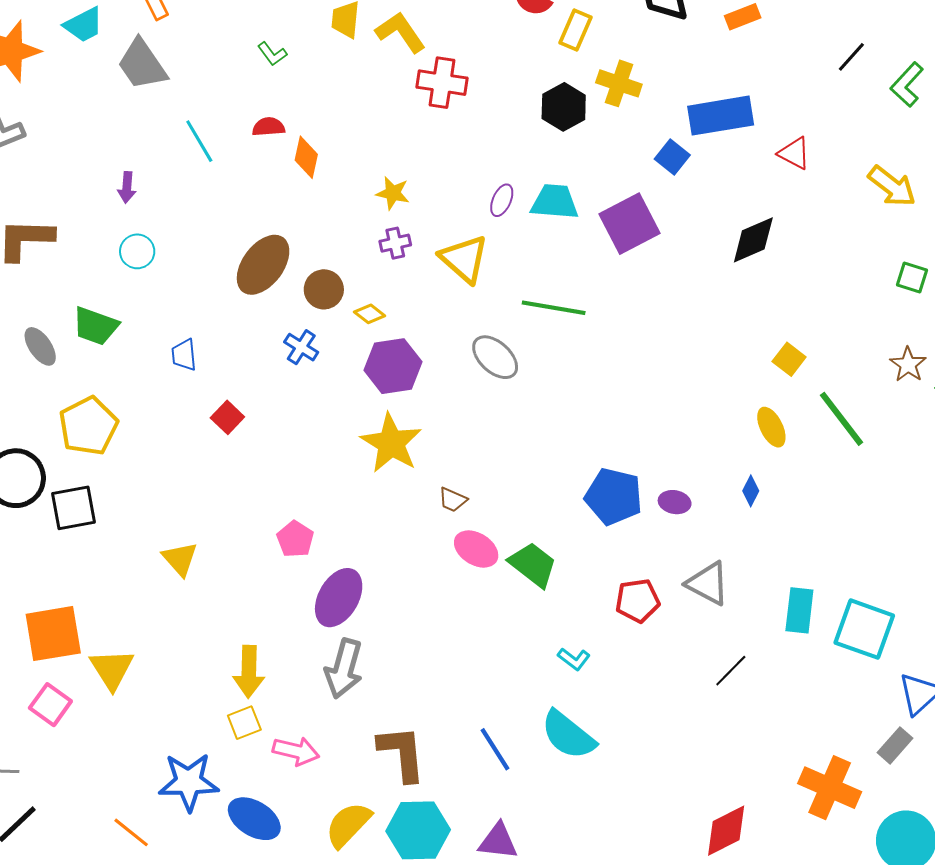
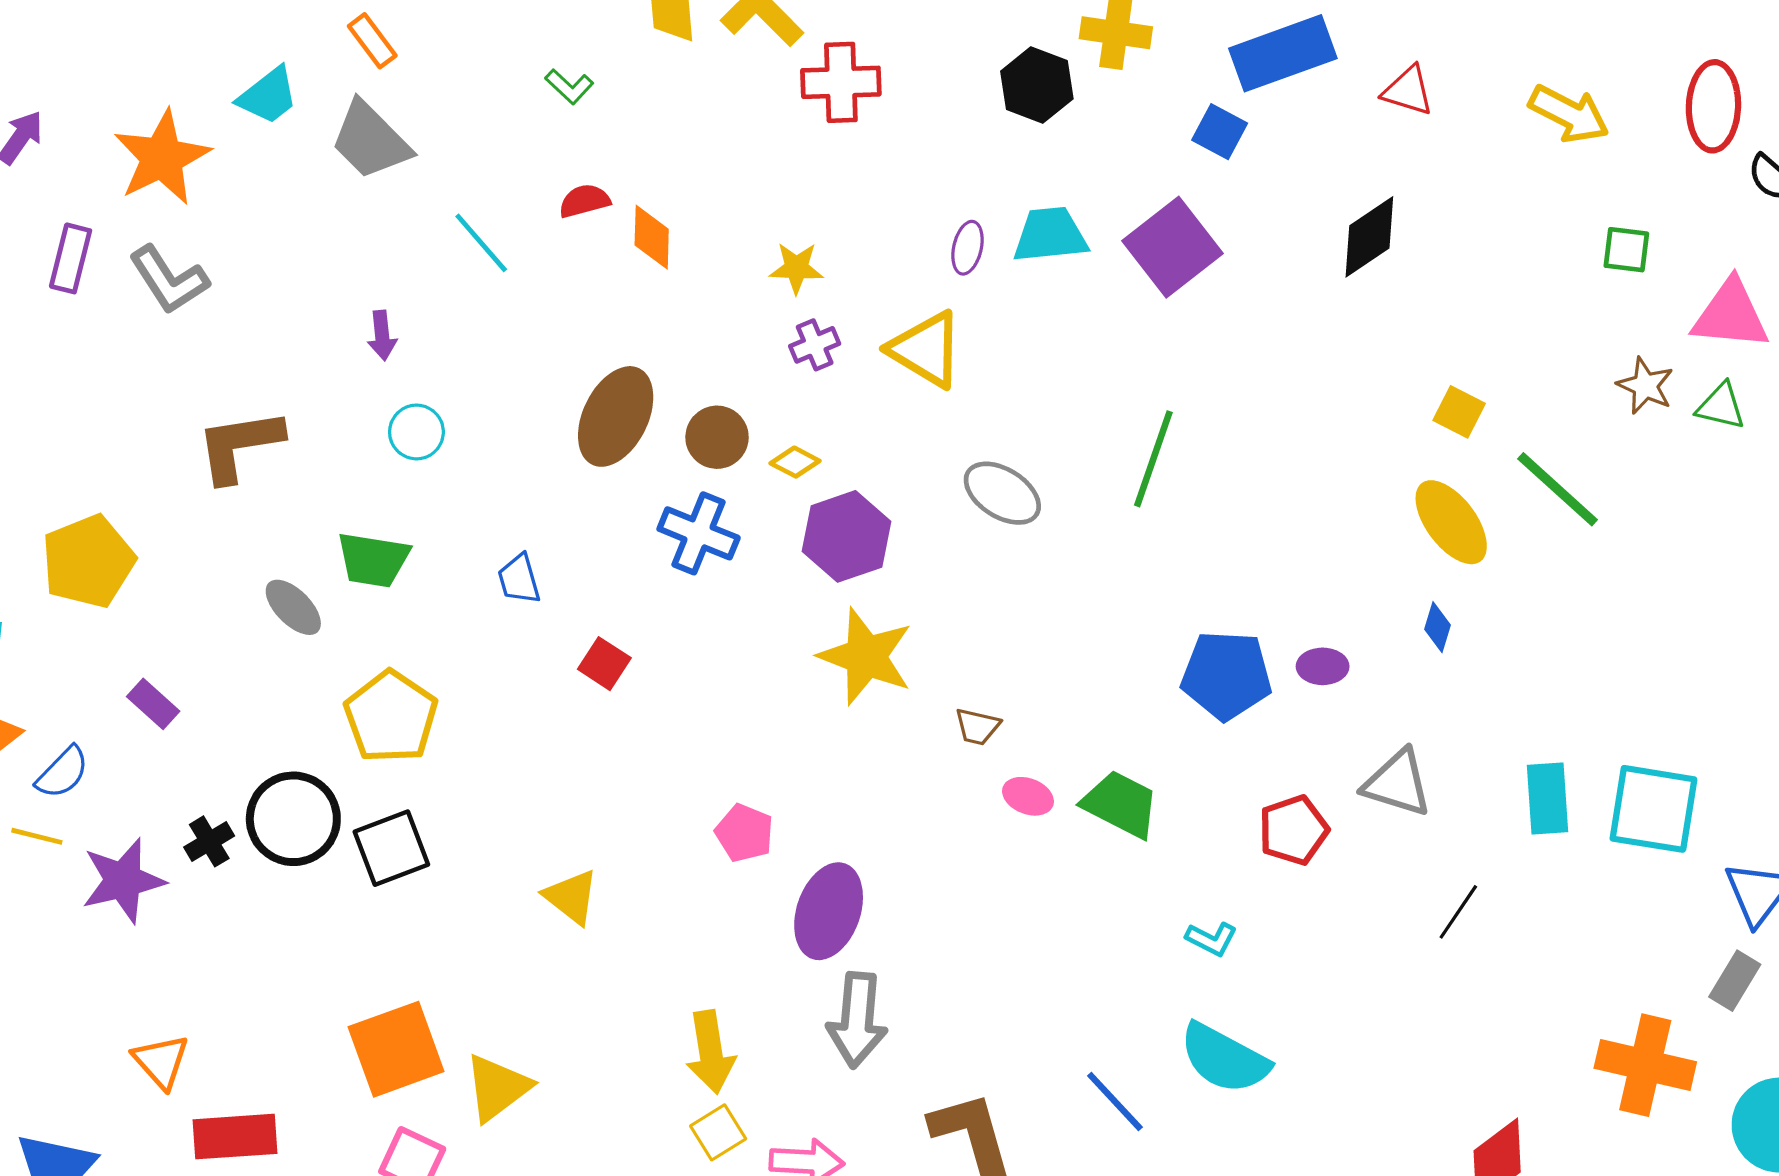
green line: (554, 308) -> (1153, 459), moved, turned -70
blue cross: (301, 347) -> (699, 533), size x1.4
yellow ellipse: (771, 427) -> (1451, 522), size x1.4
pink ellipse: (476, 549) -> (1028, 796), size x0.7
yellow triangle: (112, 669) -> (497, 1088), turned 36

